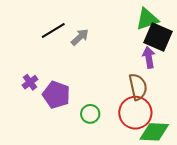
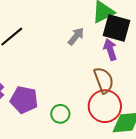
gray arrow: (80, 37) -> (76, 36), moved

